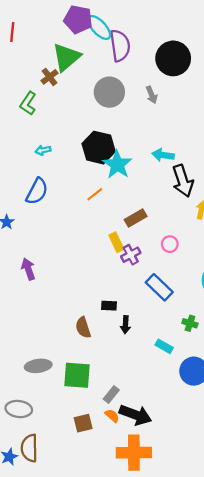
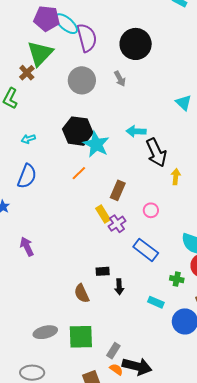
brown rectangle: (136, 218) -> (118, 190), turned -30

